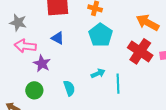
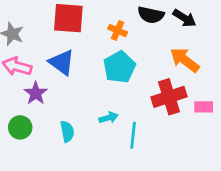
blue triangle: (58, 38) -> (62, 62), size x1.5
red cross: (140, 51) -> (169, 97), turned 30

